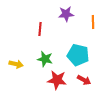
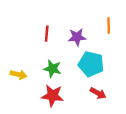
purple star: (66, 14) -> (77, 37), moved
red star: (57, 80) -> (52, 96), moved

